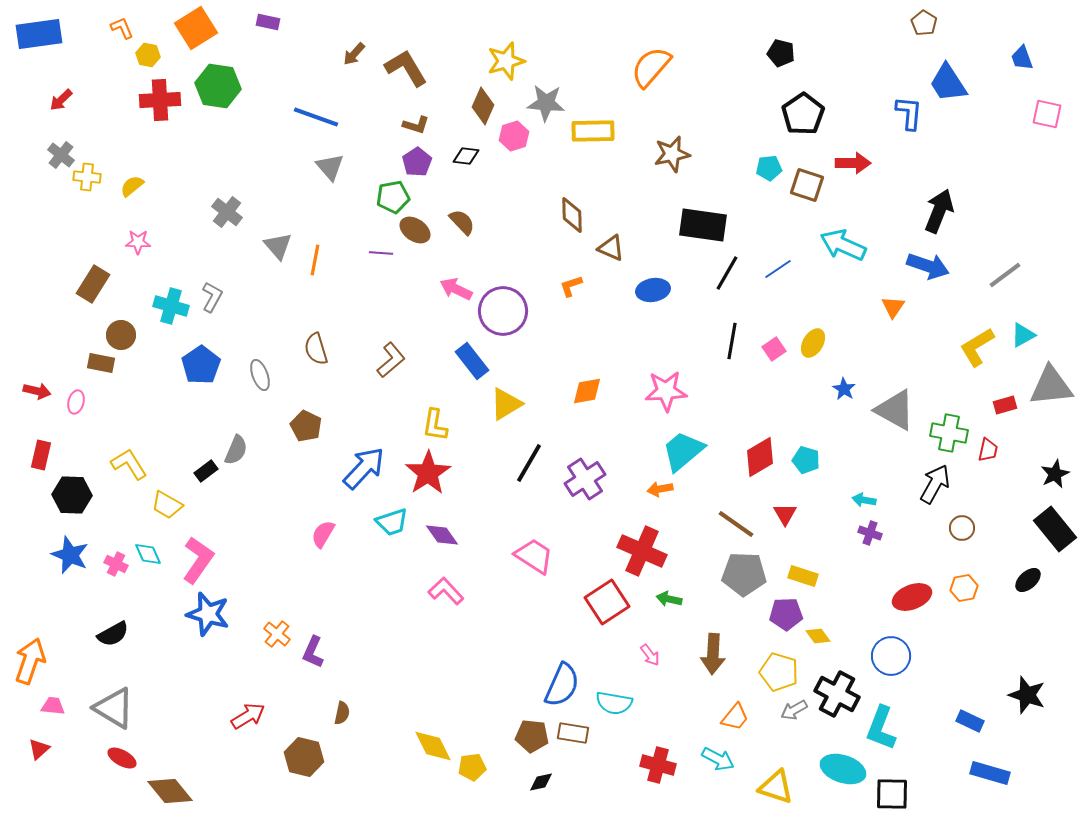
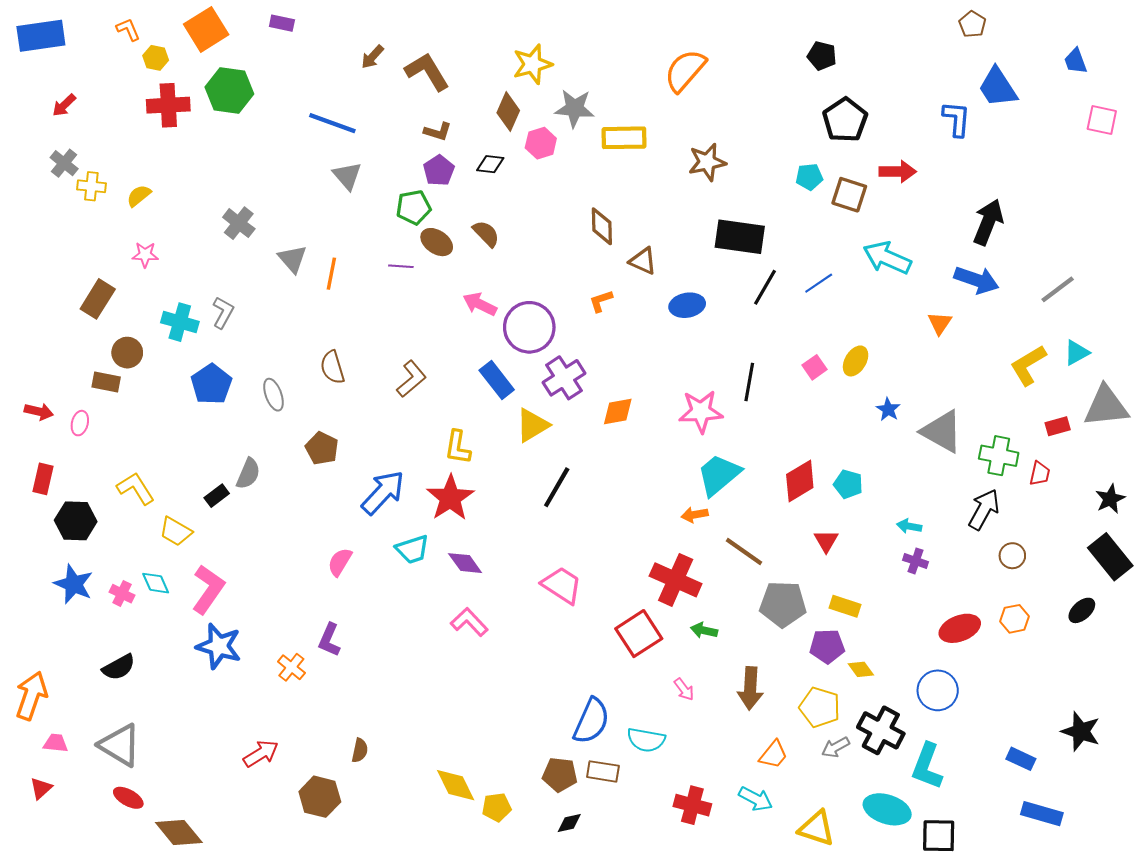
black line: (732, 341) -> (749, 382), moved
purple cross: (585, 479) -> (564, 378), moved
brown line: (736, 524) -> (744, 551), moved
purple L-shape: (313, 652) -> (329, 640), moved

